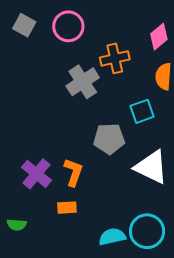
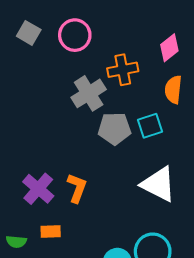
gray pentagon: (109, 139) -> (114, 129), moved
orange rectangle: (67, 208) -> (51, 231), moved

